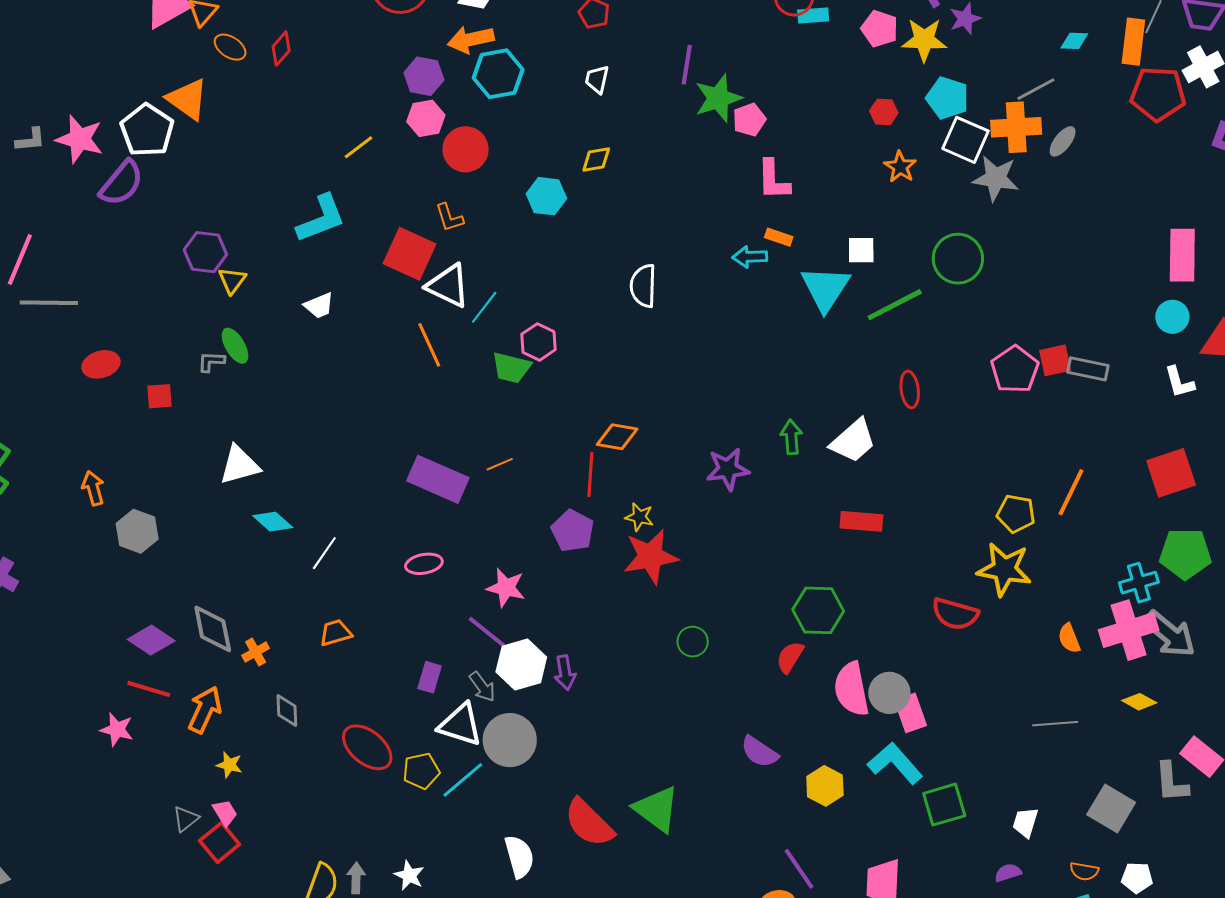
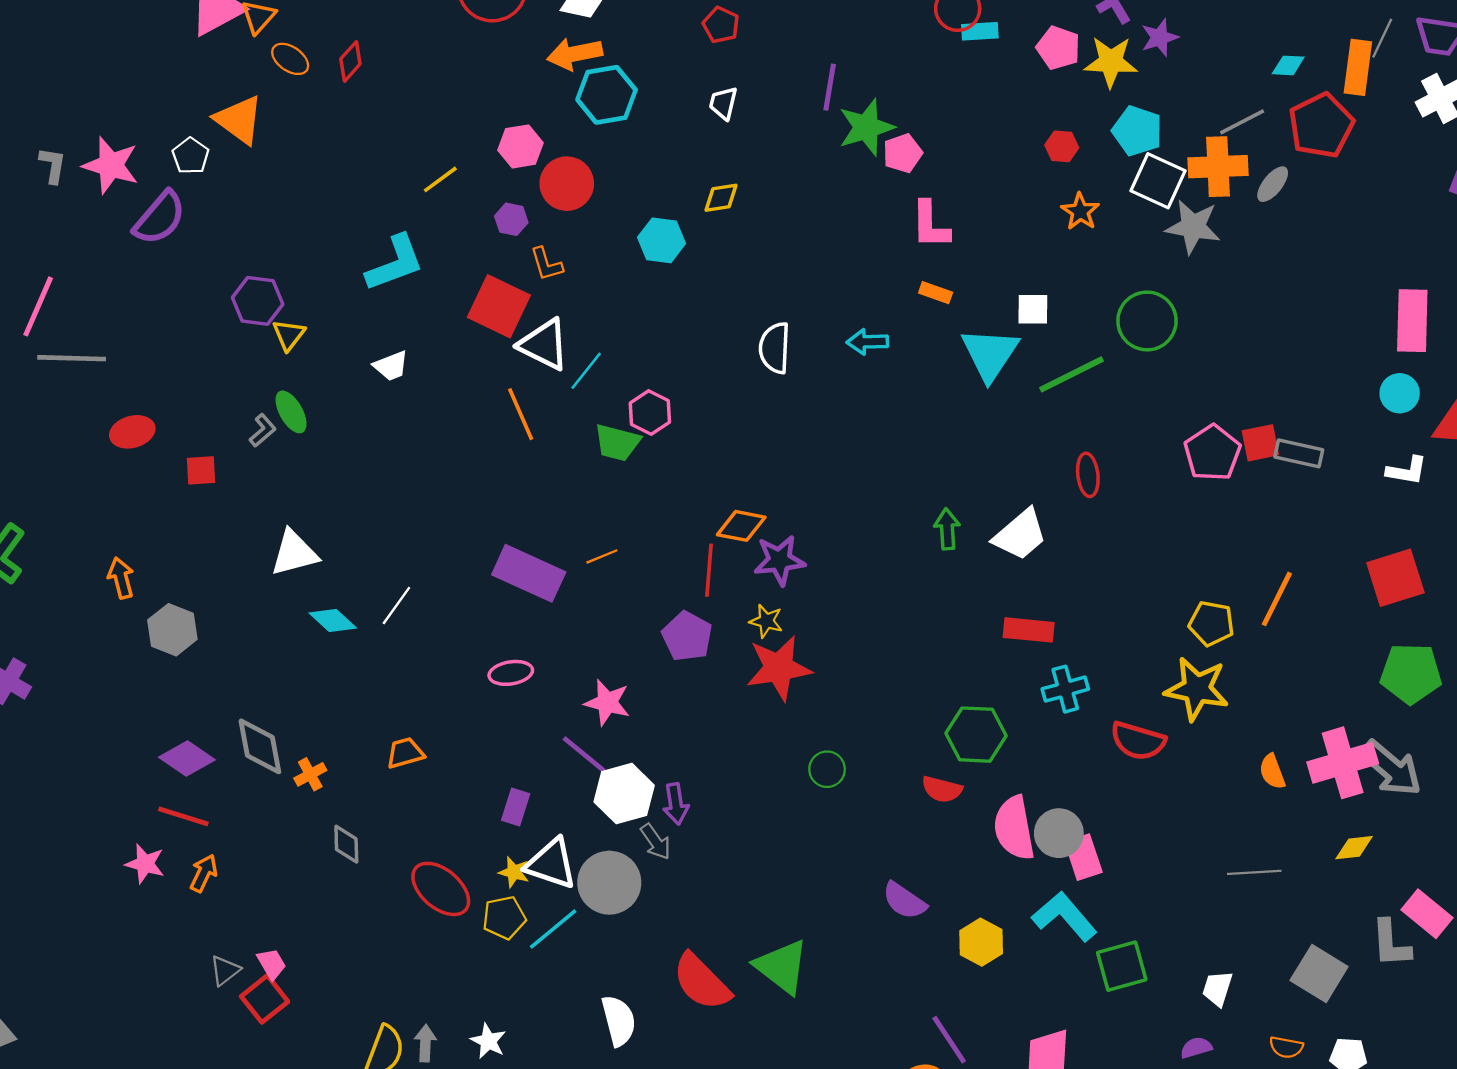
purple hexagon: (424, 76) -> (511, 219), moved, size x0.7
red pentagon: (1158, 94) -> (1321, 126), moved, turned -30
white pentagon: (147, 130) -> (191, 156), size x0.6
gray L-shape: (30, 140) -> (53, 165), turned -76
cyan arrow: (750, 257) -> (867, 342), moved
gray L-shape: (211, 362) -> (263, 430), turned 136
white L-shape: (1179, 382) -> (1407, 471), turned -66
purple star: (728, 469) -> (779, 560), moved
white line: (324, 553) -> (396, 606), moved
cyan cross: (1139, 583) -> (1065, 689), moved
red semicircle: (790, 657) -> (942, 789), turned -108
gray arrow: (482, 687) -> (656, 842), moved
yellow diamond: (1139, 702) -> (1354, 848), turned -36
orange arrow: (205, 710) -> (204, 873), moved, size x0.7
yellow star: (229, 765) -> (514, 872), moved

